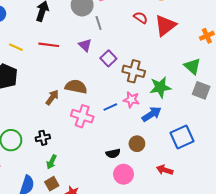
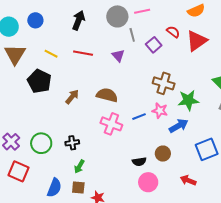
purple square: (108, 58) -> (154, 45), moved
brown arrow: (52, 97) -> (72, 97), moved
brown square: (52, 184) -> (78, 188), turned 32

